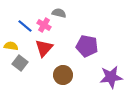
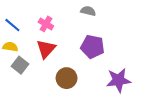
gray semicircle: (59, 13) -> (88, 11), moved
blue line: (25, 26) -> (12, 25), moved

